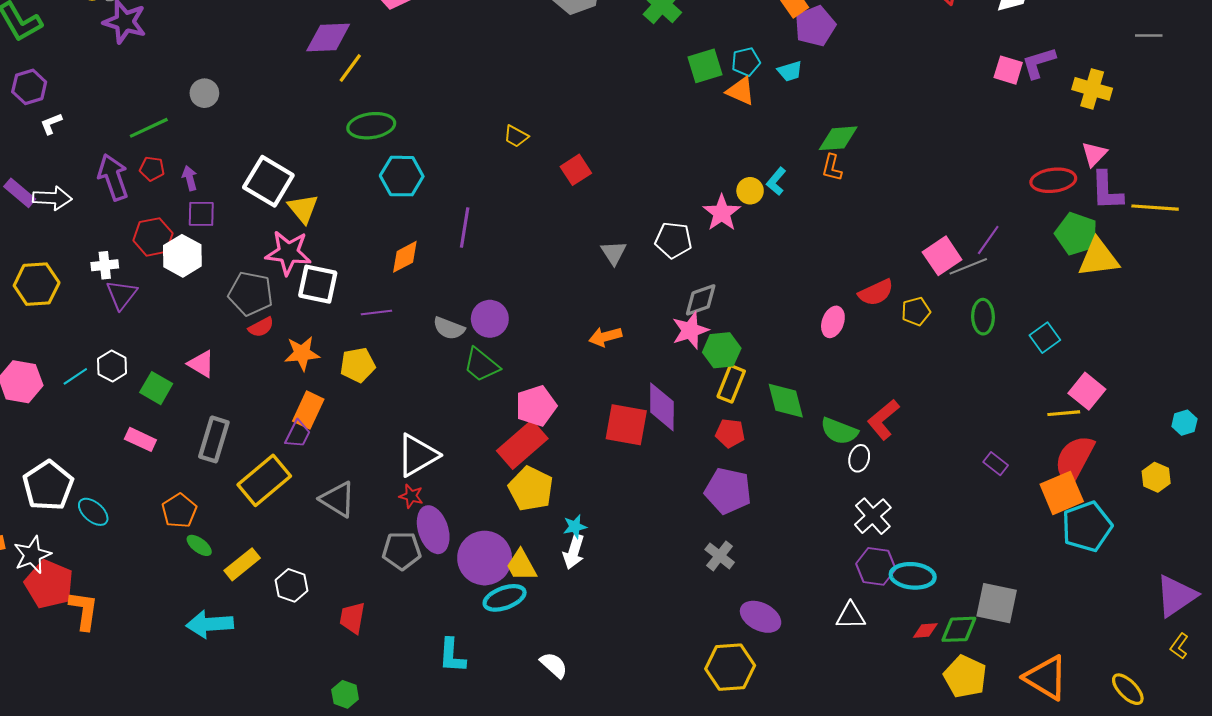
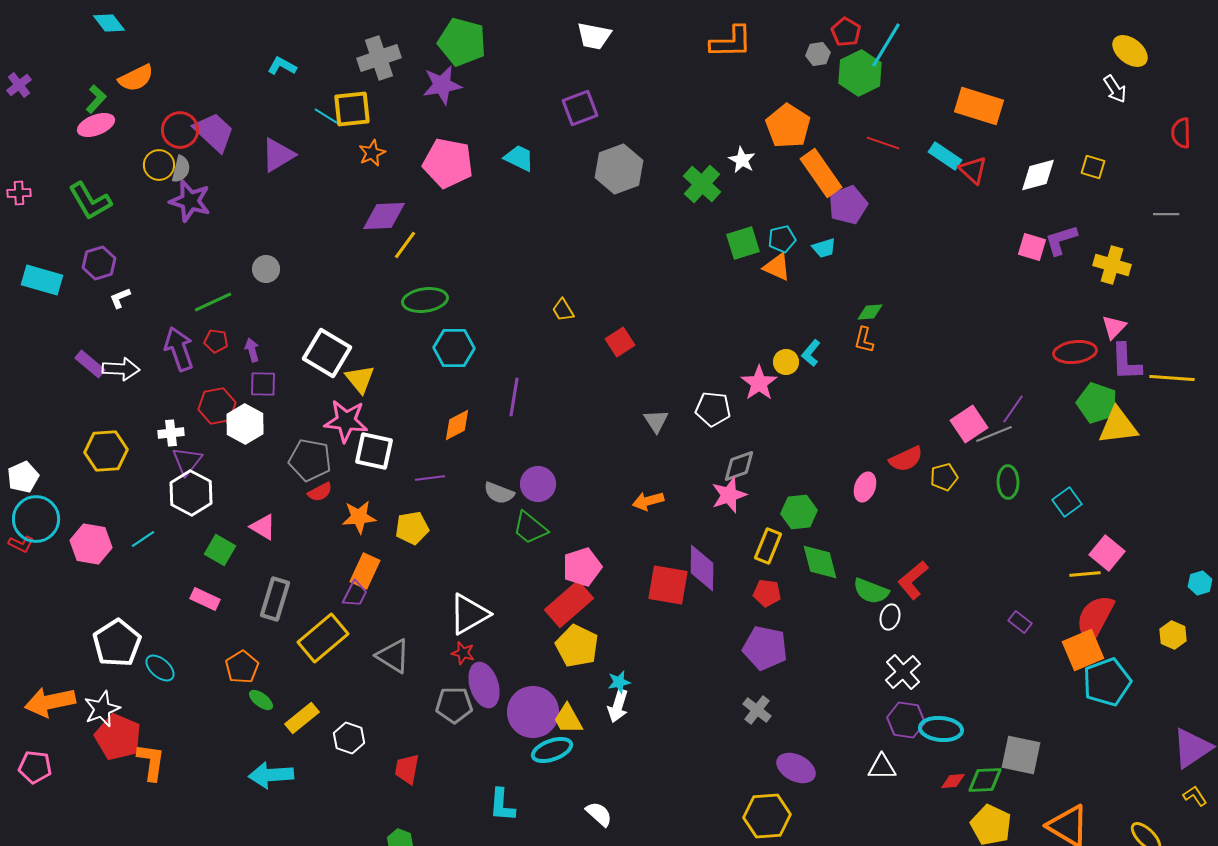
yellow trapezoid: (516, 136) -> (563, 310), turned 30
green diamond: (838, 138) -> (870, 312), size x0.7
green hexagon: (722, 350) -> (799, 512), moved
white hexagon: (112, 366) -> (191, 493), moved, size x1.5
yellow L-shape: (1179, 646) -> (1195, 796), turned 110

